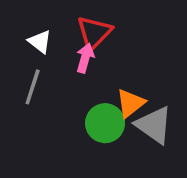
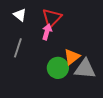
white triangle: (40, 42) -> (20, 15), moved
gray triangle: (154, 125) -> (85, 69), turned -30

